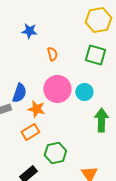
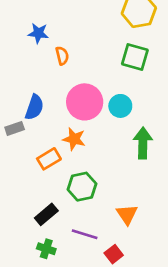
blue star: (29, 31) -> (38, 33), moved
orange semicircle: (52, 54) -> (62, 56), moved
orange star: (36, 109) -> (74, 139), moved

